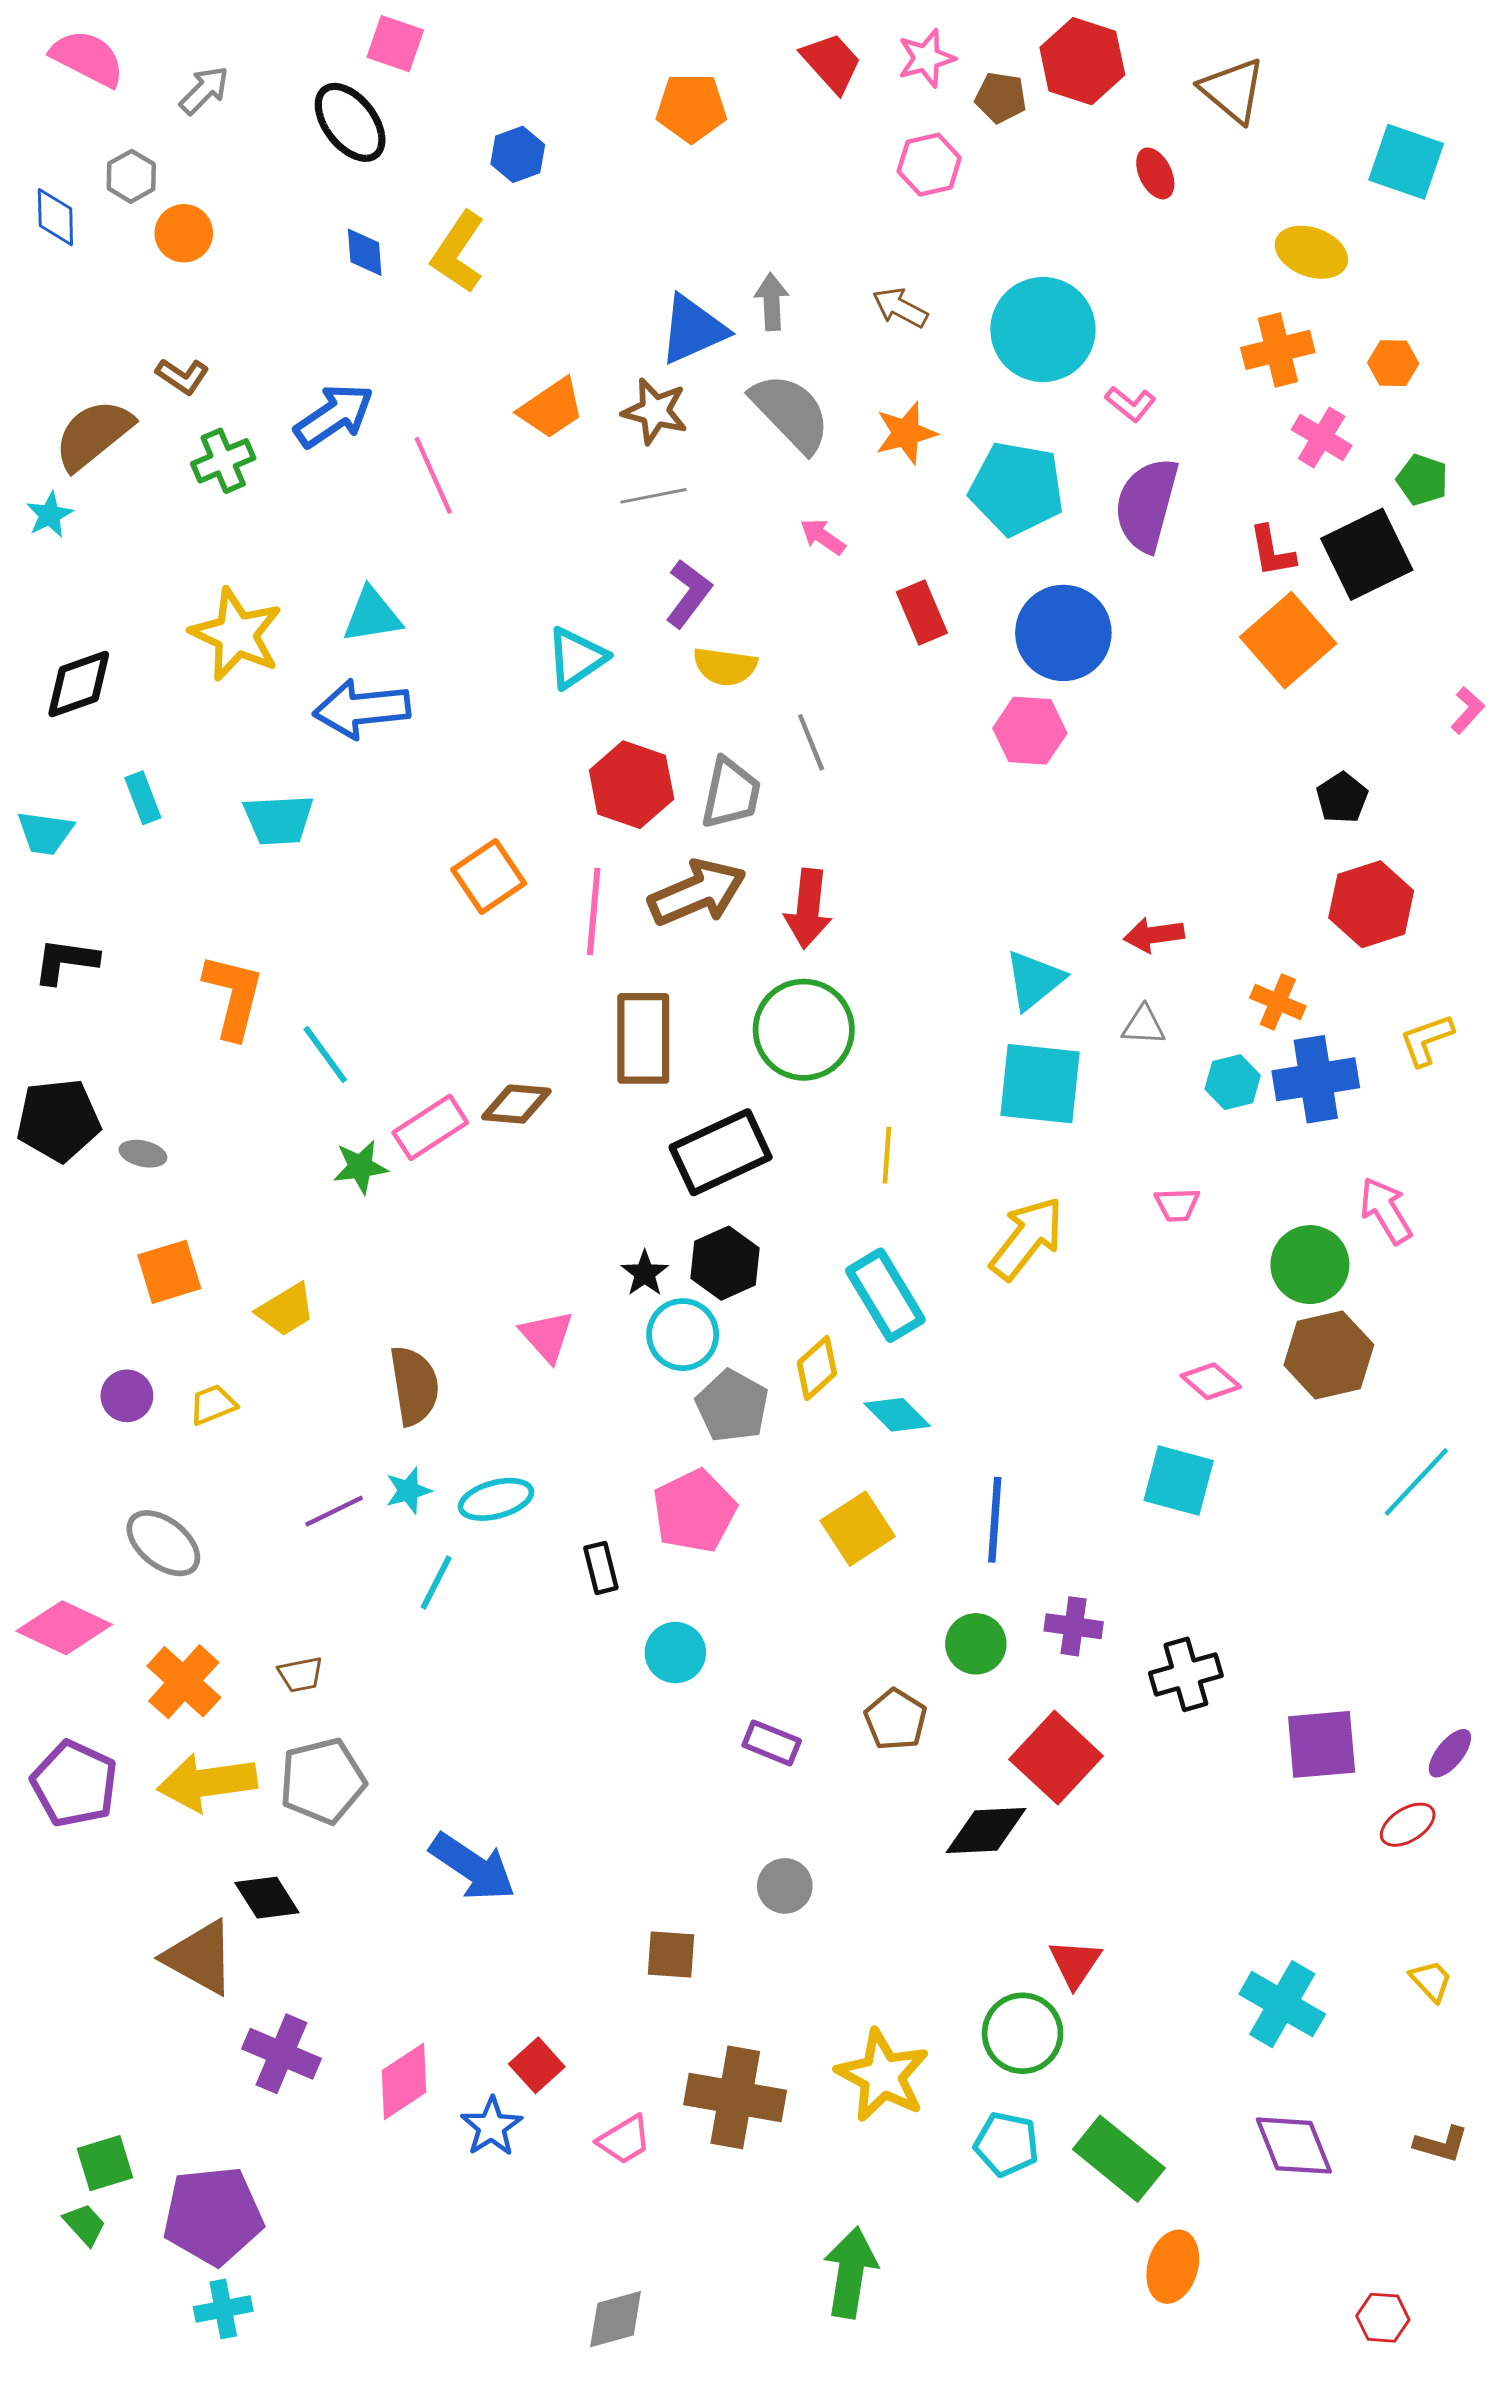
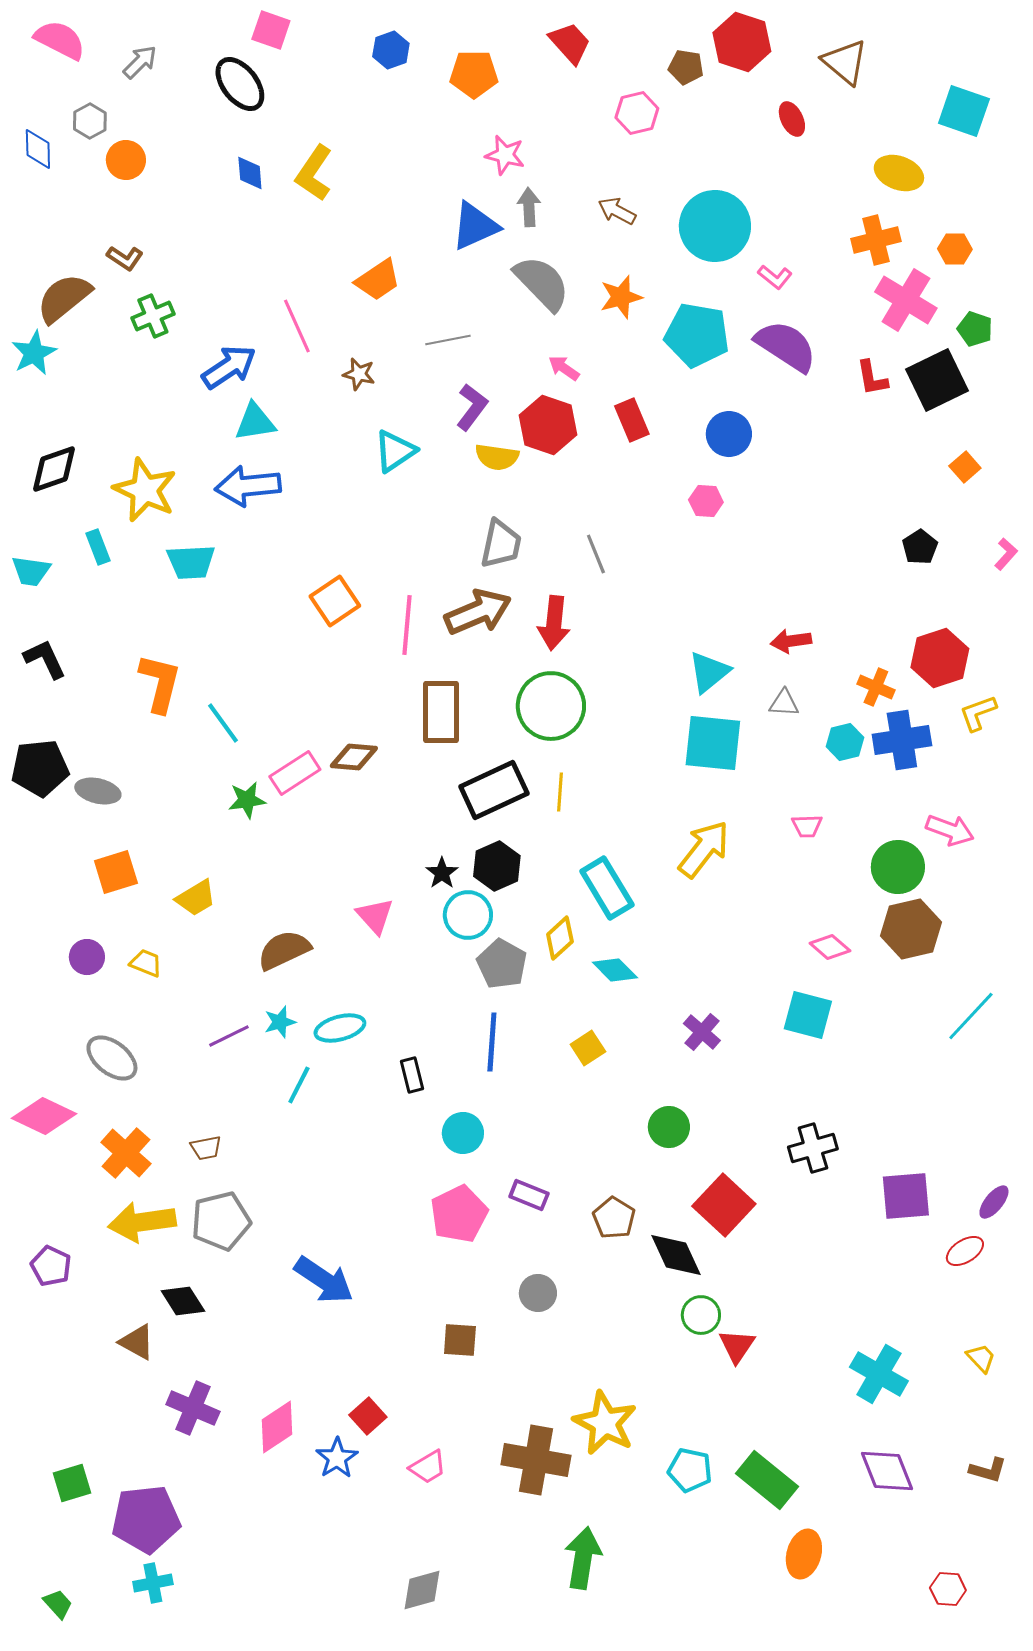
pink star: (926, 58) -> (505, 155), moved, turned 30
blue hexagon: (518, 154) -> (391, 50), moved
brown star: (655, 411) -> (359, 374), moved, size x0.7
blue arrow: (334, 416) -> (229, 367), moved
pink cross: (1322, 437) -> (906, 300), size x1.5
purple semicircle: (1147, 505) -> (786, 346), turned 108
cyan star: (50, 515) -> (34, 353), size x1.4
blue circle: (1063, 633) -> (729, 434), size x0.7
yellow star: (236, 634) -> (145, 490), moved
orange square: (1288, 640) -> (965, 467), moved, size x0.5
pink L-shape: (1467, 710) -> (1006, 554), moved
pink hexagon: (1030, 731) -> (706, 501), size x0.7
gray line: (811, 742) -> (596, 554), moved
red hexagon: (632, 785) -> (548, 425), moved
red hexagon: (1371, 904) -> (940, 658), moved
black L-shape: (66, 961) -> (45, 659), turned 57
gray ellipse: (143, 1154) -> (98, 791), size x1.4
yellow line: (887, 1155) -> (560, 792), moved
pink arrow: (1386, 1211) -> (950, 830), turned 141
brown semicircle: (414, 1386) -> (284, 950), turned -106
yellow trapezoid: (213, 1405) -> (146, 963), turned 44
pink pentagon: (694, 1511) -> (459, 1214), moved
blue line: (995, 1520) -> (492, 1042), moved
yellow square: (858, 1529) -> (588, 1048), size x0.7
purple cross: (1074, 1626) -> (702, 1032), moved, turned 33
brown pentagon: (896, 1720) -> (614, 1218), moved
purple pentagon: (74, 1784) -> (51, 1266), moved, size x0.7
black diamond: (986, 1831) -> (676, 1255), turned 68
brown triangle: (200, 1957) -> (137, 1342), size x0.7
green circle: (1023, 2033) -> (701, 1315), moved, size x0.7
brown cross: (735, 2097) -> (536, 1460), moved
green trapezoid: (85, 2224) -> (58, 1604), moved

